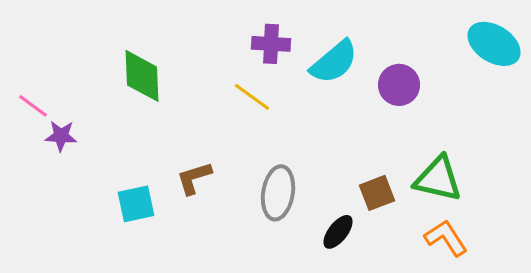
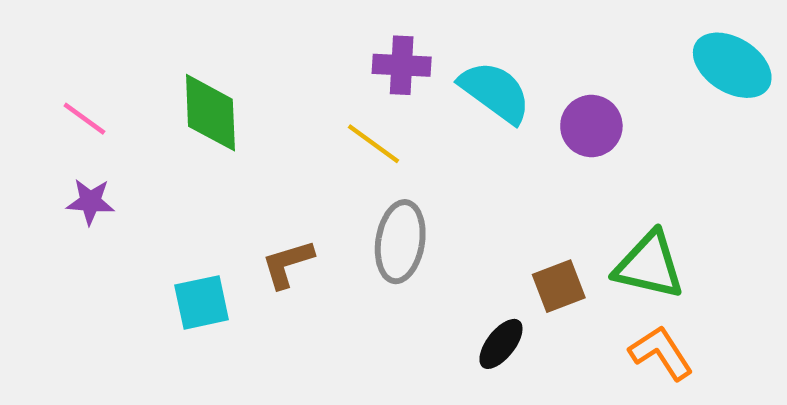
cyan semicircle: (334, 62) -> (495, 92), turned -104
pink line: (33, 106) -> (84, 119), moved
gray ellipse: (278, 193) -> (400, 242), moved

